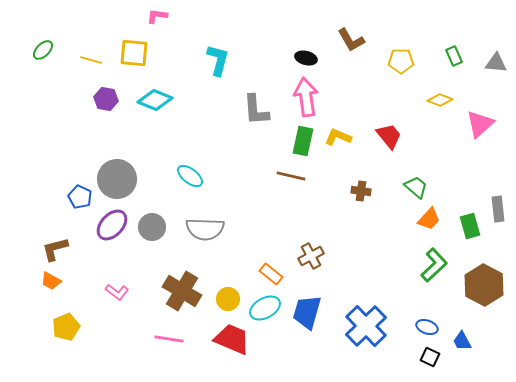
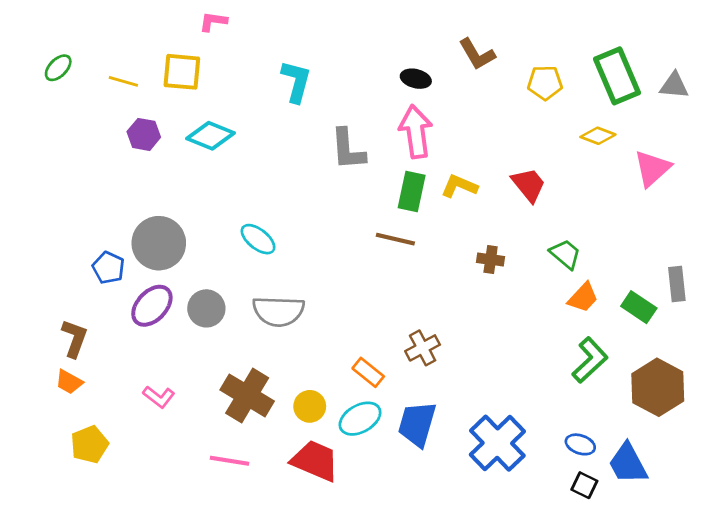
green rectangle: (454, 56) -> (617, 76), size x2.0
green rectangle: (470, 226) -> (639, 307), turned -40
brown L-shape: (55, 249) -> (74, 338), turned 124
blue trapezoid: (462, 341) -> (628, 463), size x1.6

